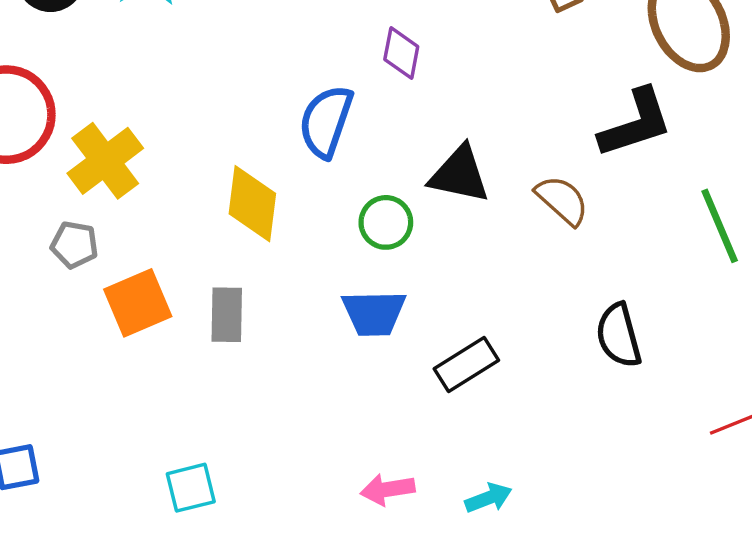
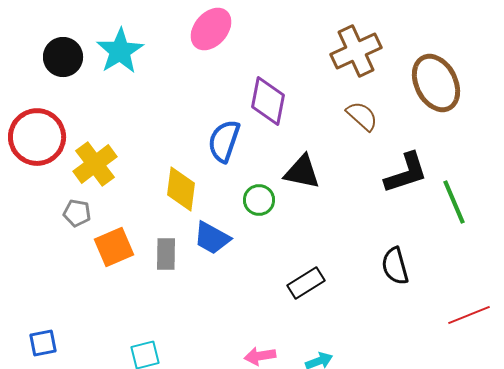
purple diamond: (401, 53) -> (268, 101), size x1.6
black L-shape: (636, 123) -> (406, 173), moved
brown semicircle: (562, 200) -> (362, 116), moved
blue trapezoid: (374, 313) -> (212, 238), moved, turned 30

